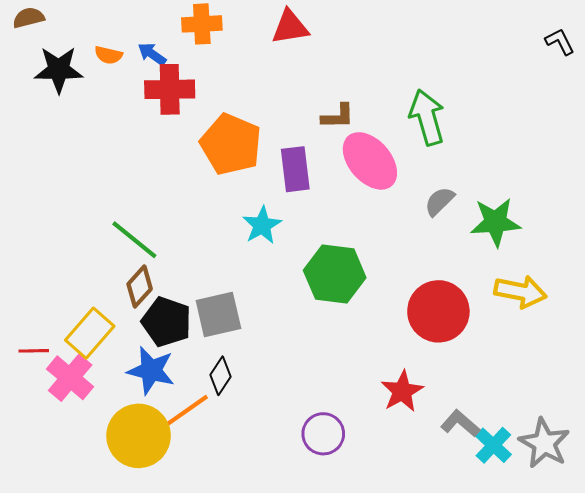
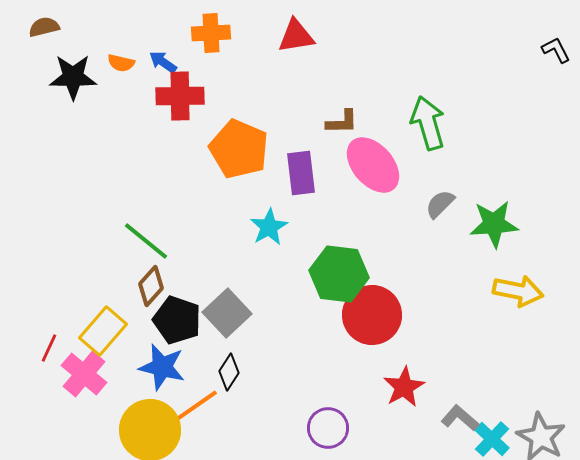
red circle: (438, 311) -> (372, 315), moved
gray square: (218, 314) -> (227, 313), turned -30
red line: (34, 351) -> (49, 348), turned -64

